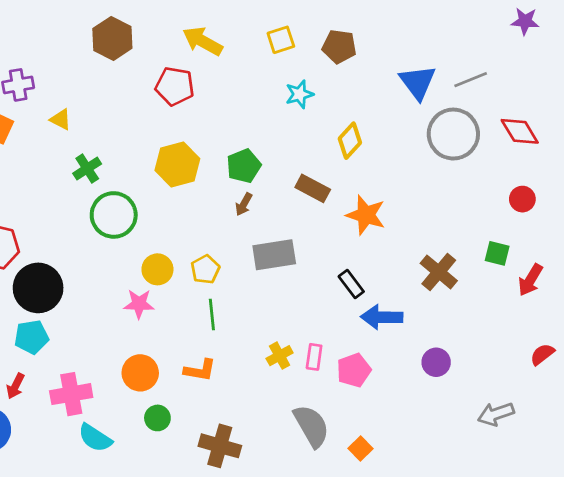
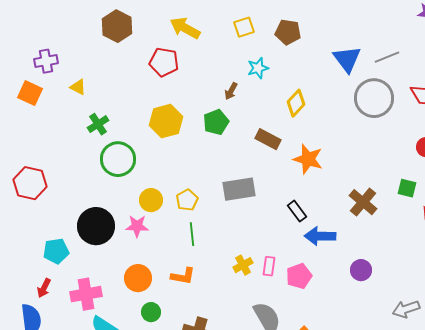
brown arrow: (244, 204) -> (231, 91), moved
black circle: (38, 288) -> (96, 226), moved

